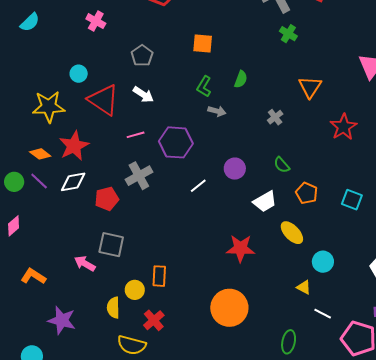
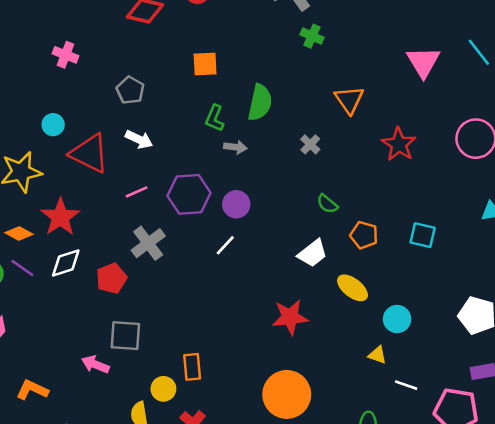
green semicircle: (241, 79) -> (260, 102), size x1.6
purple circle: (235, 169) -> (236, 204), moved

